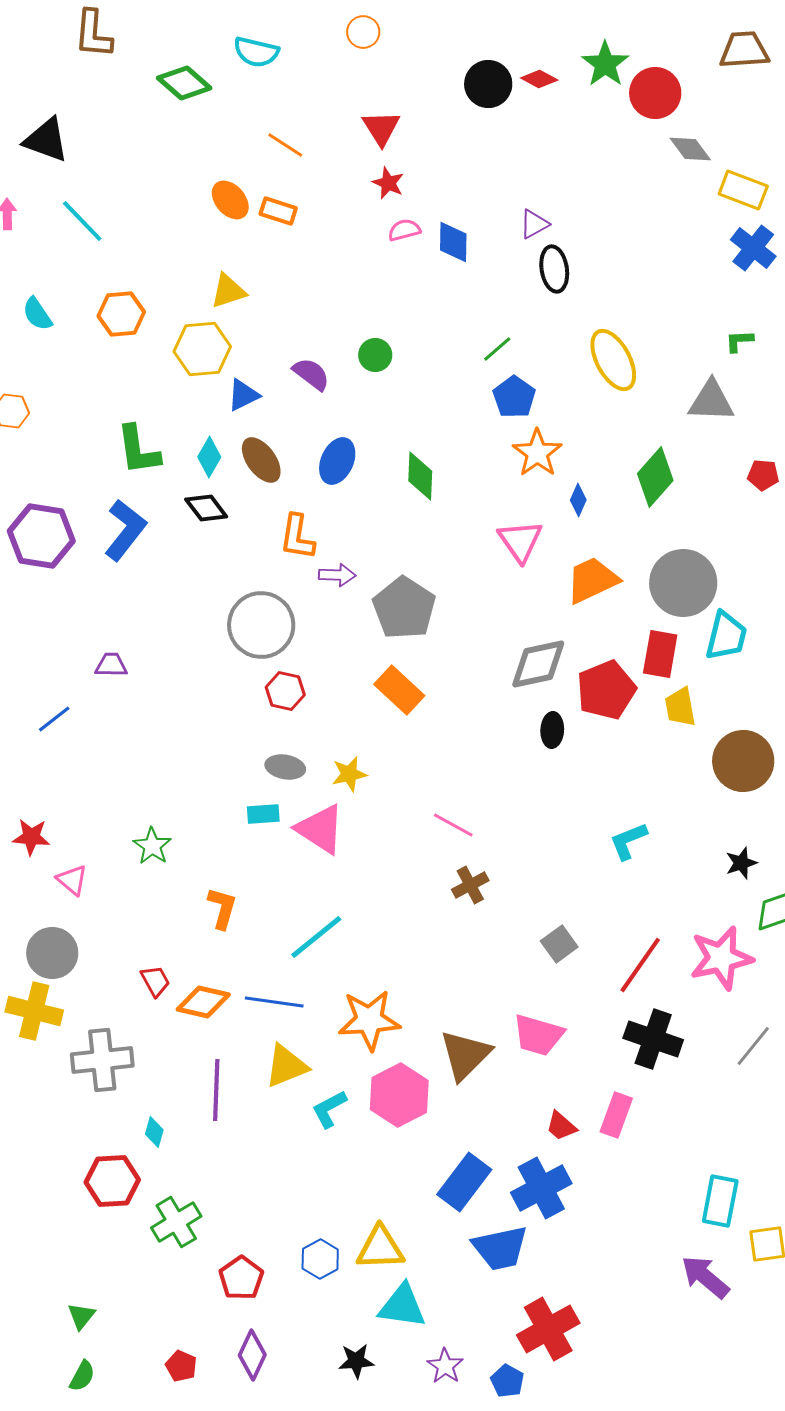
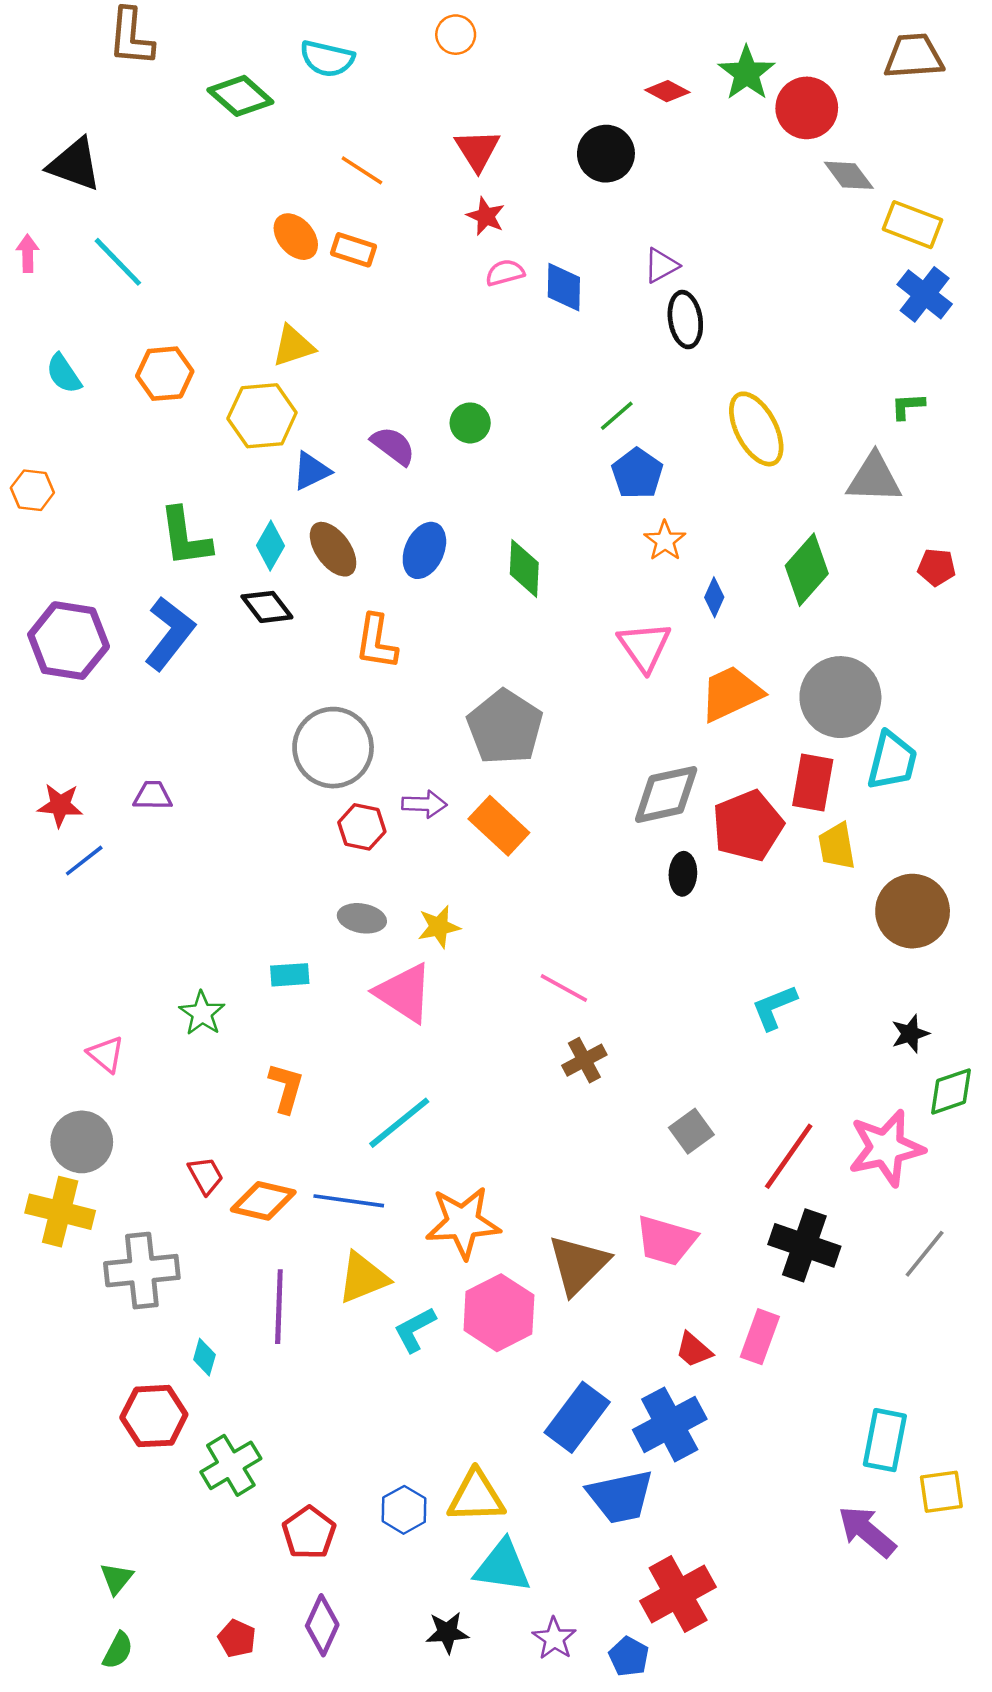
black circle: (488, 84) -> (606, 154), moved
orange star: (537, 453) -> (665, 541), size x0.7
purple arrow: (337, 575) -> (424, 804), moved
cyan rectangle: (263, 814) -> (290, 975), moved
red star: (31, 837) -> (60, 805), moved

